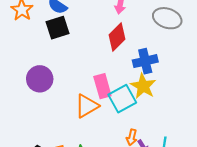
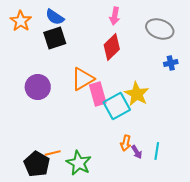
blue cross: (145, 61) -> (171, 63), moved, size x0.6
orange triangle: (87, 106) -> (83, 79), moved

